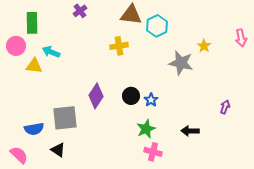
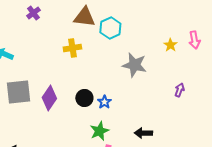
yellow star: (204, 46) -> (170, 45), moved
purple arrow: (225, 107) -> (179, 90), moved
gray square: (65, 118) -> (18, 92), moved

